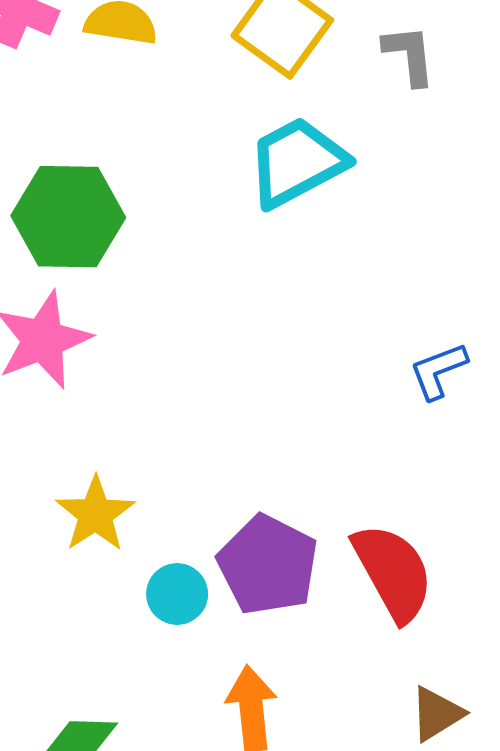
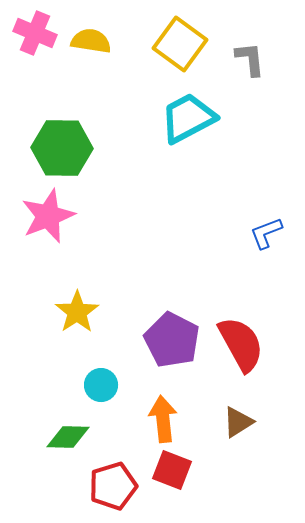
cyan circle: (177, 594) -> (101, 385), moved
brown triangle: (437, 714) -> (238, 422), moved

